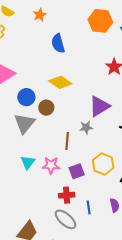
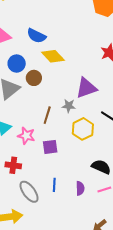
blue semicircle: (58, 43) -> (36, 36), moved, turned -60
yellow hexagon: (103, 164) -> (83, 129), moved
red cross: (67, 195) -> (13, 165), moved

